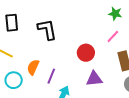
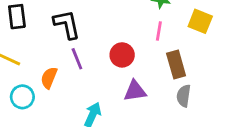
pink line: (113, 36) -> (159, 31), turned -32
purple line: (51, 76) -> (77, 59), moved, turned -42

